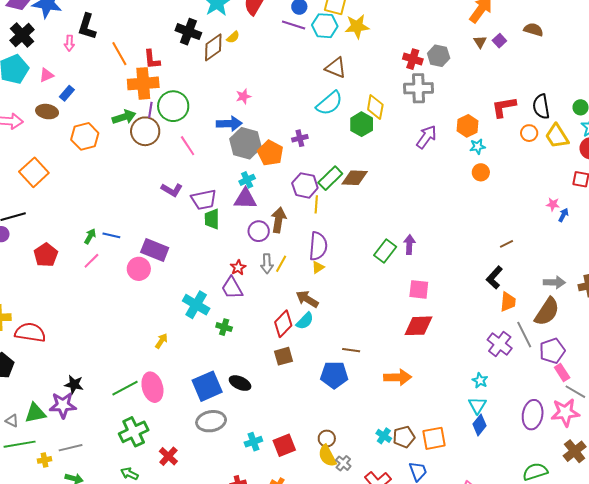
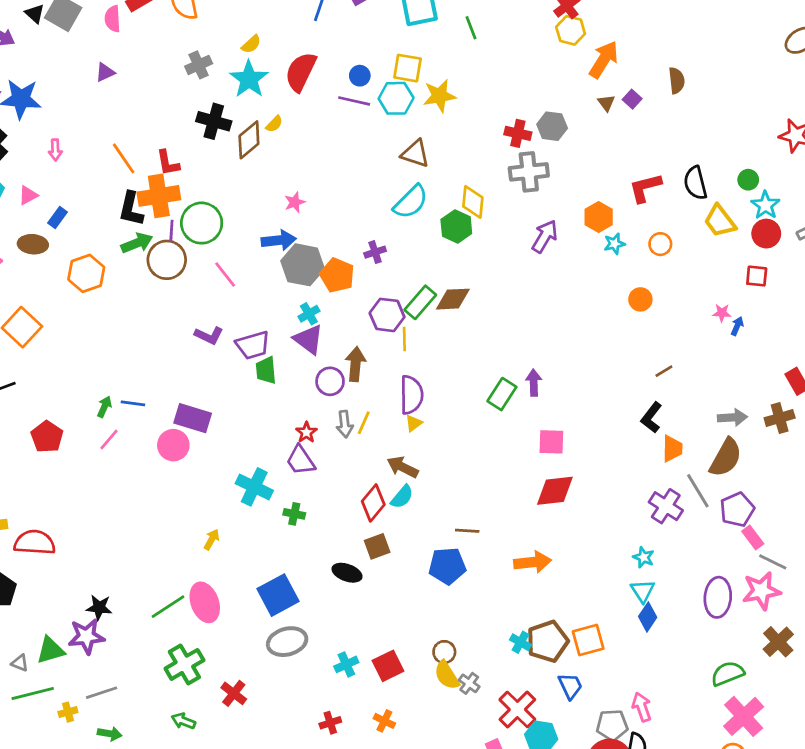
black L-shape: (87, 27) -> (131, 209), moved
brown semicircle: (533, 30) -> (677, 81), turned 72
orange circle: (529, 133) -> (660, 244), moved
orange circle: (481, 172) -> (640, 299), moved
purple triangle: (245, 199) -> (309, 339), turned 40
black ellipse: (240, 383) -> (347, 573), moved
brown pentagon: (404, 437) -> (548, 641), size x1.4

